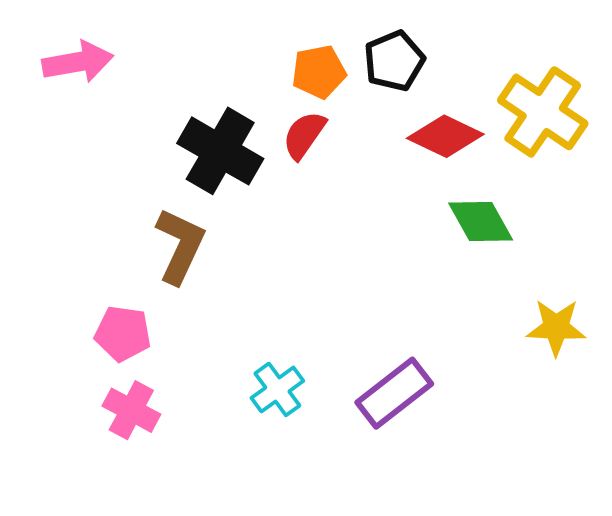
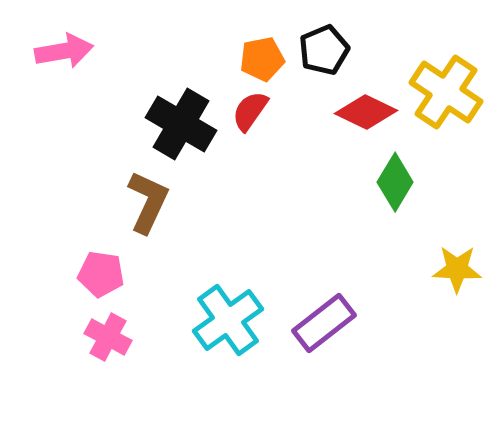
green diamond: (481, 221) -> (395, 182), turned 60
cyan cross: (277, 389) -> (228, 320), size x1.6

